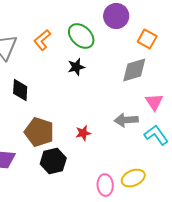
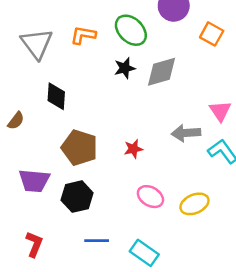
orange L-shape: (42, 40) -> (83, 35), turned 50
gray diamond: (134, 70) -> (161, 72), moved
black hexagon: (53, 161) -> (77, 197), moved
pink ellipse: (105, 185) -> (150, 197), moved, turned -55

